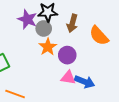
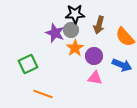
purple star: (27, 19) -> (55, 33), moved
blue arrow: (85, 82) -> (122, 65), moved

